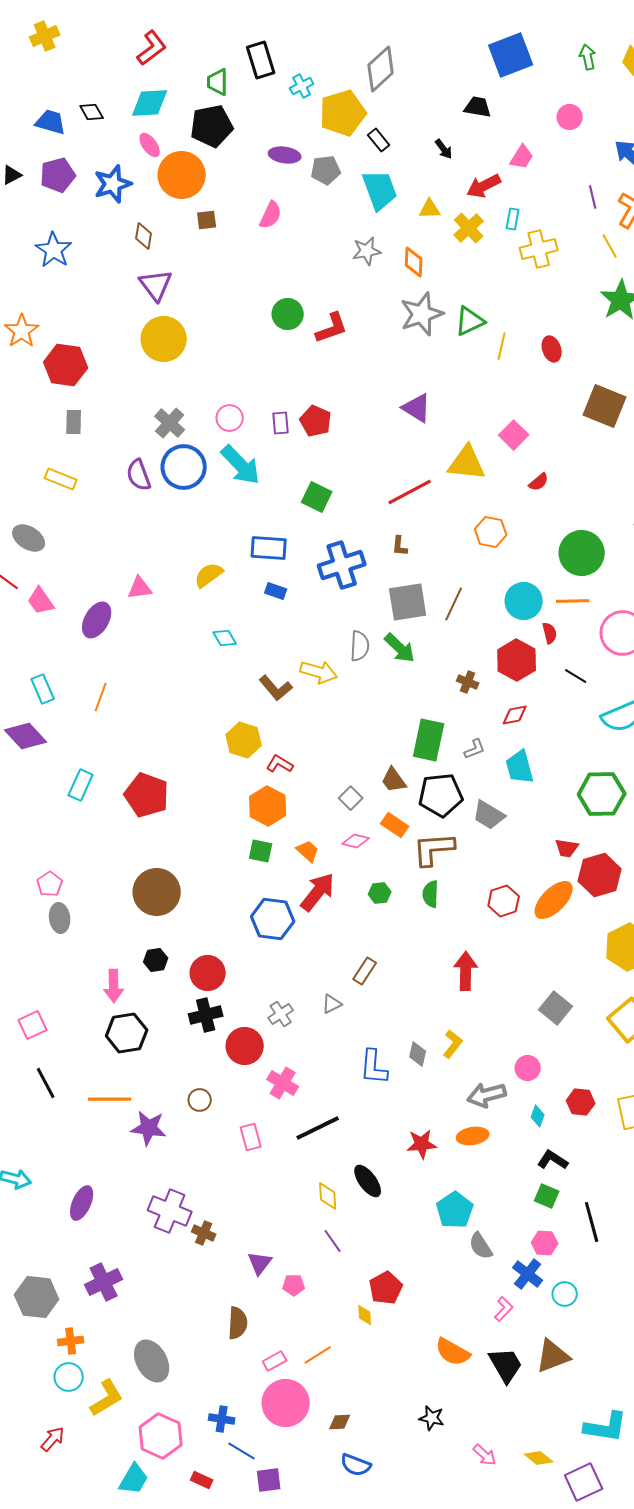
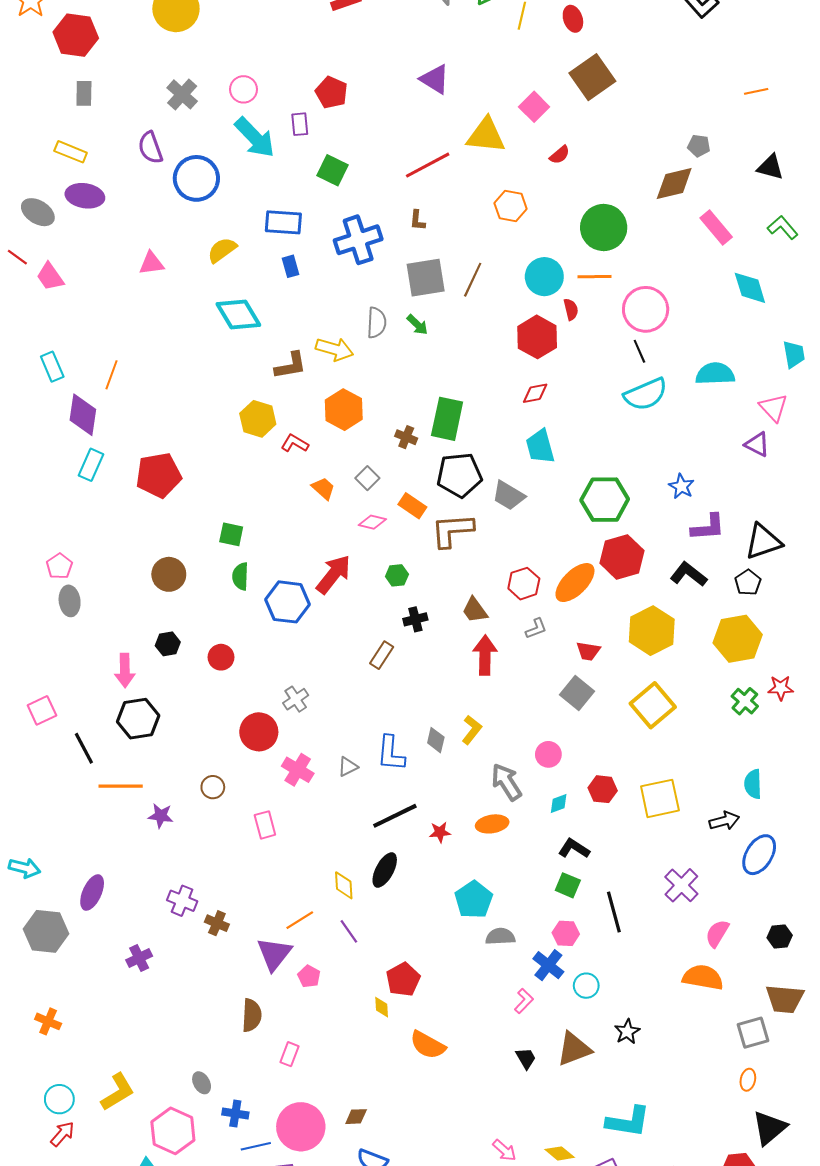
brown square: (605, 406) -> (592, 77), moved, turned 33
purple rectangle: (281, 423) -> (300, 124), moved
blue circle: (184, 467) -> (196, 178), moved
blue rectangle: (276, 591) -> (291, 266), turned 55
purple ellipse: (97, 620) -> (85, 196), moved, turned 69
cyan diamond: (225, 638) -> (238, 314), size x1.8
green arrow: (400, 648) -> (417, 325), size x0.7
black line: (576, 676) -> (639, 351), moved, turned 35
brown cross: (468, 682) -> (406, 437), moved
brown L-shape: (276, 688) -> (291, 366), turned -60
purple diamond: (26, 736) -> (83, 415), moved, turned 51
gray L-shape: (475, 749) -> (536, 629), moved
brown trapezoid: (394, 780) -> (475, 610), moved
green hexagon: (602, 794) -> (605, 500), moved
red pentagon: (147, 795) -> (159, 475), turned -30
orange hexagon: (268, 806) -> (344, 410), moved
red trapezoid: (567, 848) -> (588, 651), moved
green square: (261, 851) -> (231, 534), moved
orange trapezoid: (308, 851) -> (323, 488), moved
brown circle: (157, 892) -> (169, 574), size x0.7
green semicircle: (431, 894) -> (240, 576), moved
red circle: (208, 973) -> (221, 657), size x0.7
gray triangle: (332, 1004) -> (348, 767), moved
black cross: (206, 1015) -> (415, 619), moved, size x0.7
black line: (46, 1083) -> (84, 748), moved
gray arrow: (487, 1095) -> (506, 782), turned 72
cyan diamond: (538, 1116) -> (559, 803), turned 50
purple star: (149, 1128) -> (161, 816), size x0.7
black line: (318, 1128) -> (395, 816), moved
red star: (422, 1144) -> (440, 832), size x0.7
black ellipse: (368, 1181) -> (385, 870), turned 64
purple cross: (170, 1211) -> (182, 901), size x0.7
gray semicircle: (481, 1246) -> (500, 937), turned 120
purple triangle: (260, 1263) -> (274, 954), size x1.4
purple cross: (104, 1282) -> (139, 958), moved, size x0.7
pink pentagon: (294, 1285) -> (309, 976), turned 30
gray hexagon: (37, 1297) -> (46, 931), moved
orange cross: (71, 1341) -> (48, 1021), moved, turned 30
orange semicircle: (453, 1352) -> (428, 1045), moved
orange line: (318, 1355) -> (300, 920), moved
gray ellipse: (152, 1361) -> (202, 1083), moved, size x0.5
pink rectangle: (275, 1361) -> (290, 1054), turned -40
black trapezoid: (506, 1365) -> (526, 1058), size x0.6
cyan circle: (69, 1377) -> (59, 1099), moved
pink circle: (286, 1403) -> (301, 1127), moved
black star: (432, 1418) -> (627, 1032), moved, turned 30
blue line: (242, 1451) -> (256, 1146), turned -44

